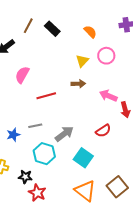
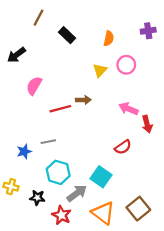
brown line: (28, 26) -> (38, 18), moved
orange semicircle: (90, 32) -> (109, 38), turned 56
brown arrow: (78, 84) -> (83, 100), moved
gray arrow: (64, 134) -> (77, 193), moved
red star: (37, 193) -> (61, 215), moved

